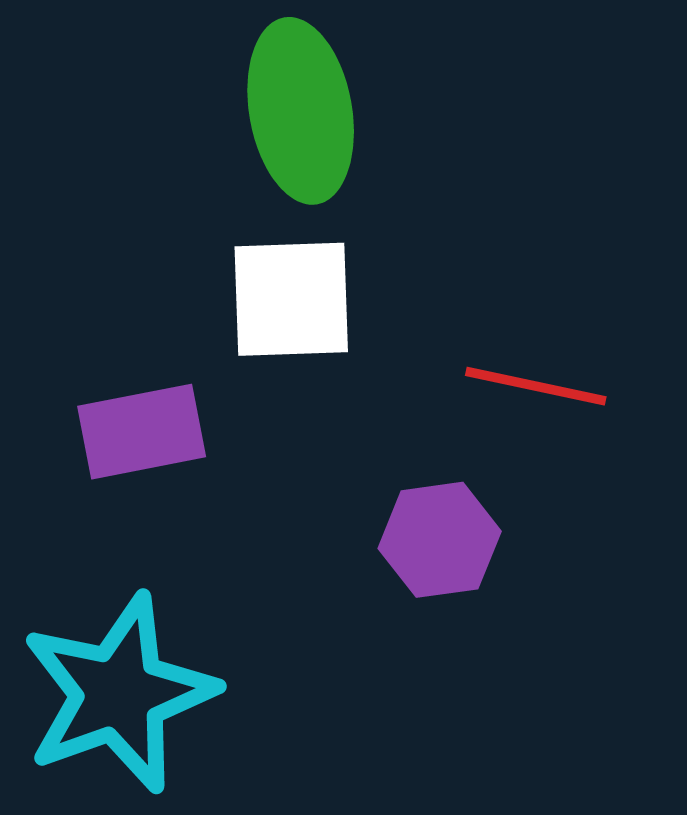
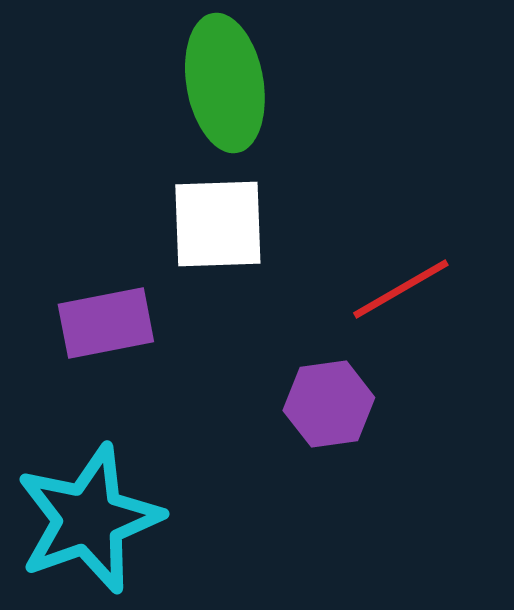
red line: (536, 386) -> (401, 289), turned -42

